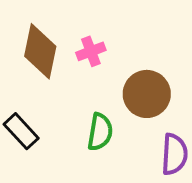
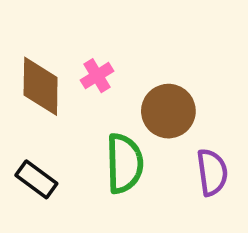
green semicircle: (100, 132) -> (124, 163), size x1.4

